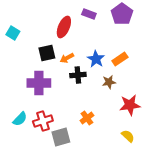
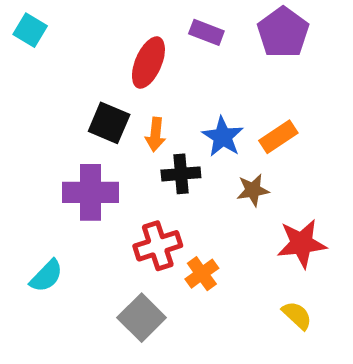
cyan square: (13, 33) -> (30, 30), moved
black square: (47, 53) -> (109, 123), turned 36
orange arrow: (67, 58) -> (155, 134), turned -56
red cross: (43, 121) -> (158, 246), moved
gray square: (61, 137) -> (142, 318), turned -30

